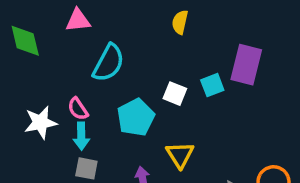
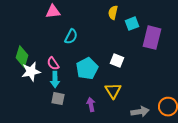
green diamond: (25, 41) -> (22, 57), moved, turned 30
cyan semicircle: (109, 63) -> (71, 37), size x0.7
cyan square: (212, 85) -> (132, 24), moved
white square: (175, 94) -> (117, 61), moved

